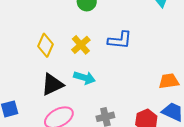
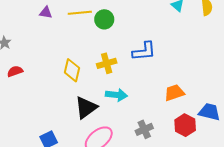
yellow cross: (81, 45) -> (107, 63), turned 36
orange trapezoid: (169, 81) -> (174, 93), moved

